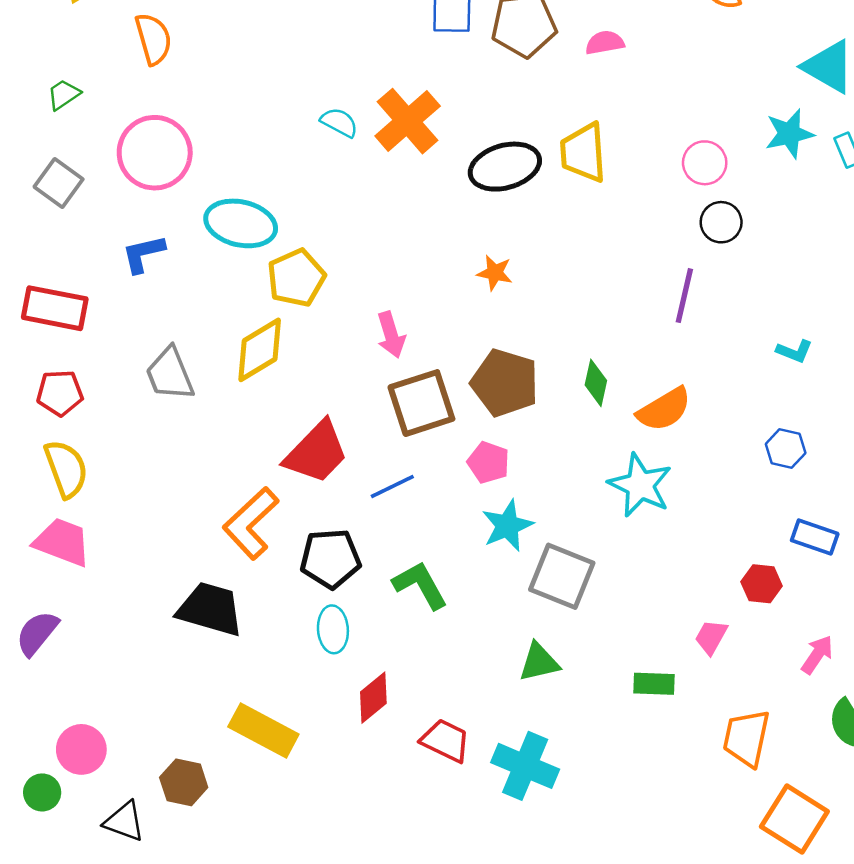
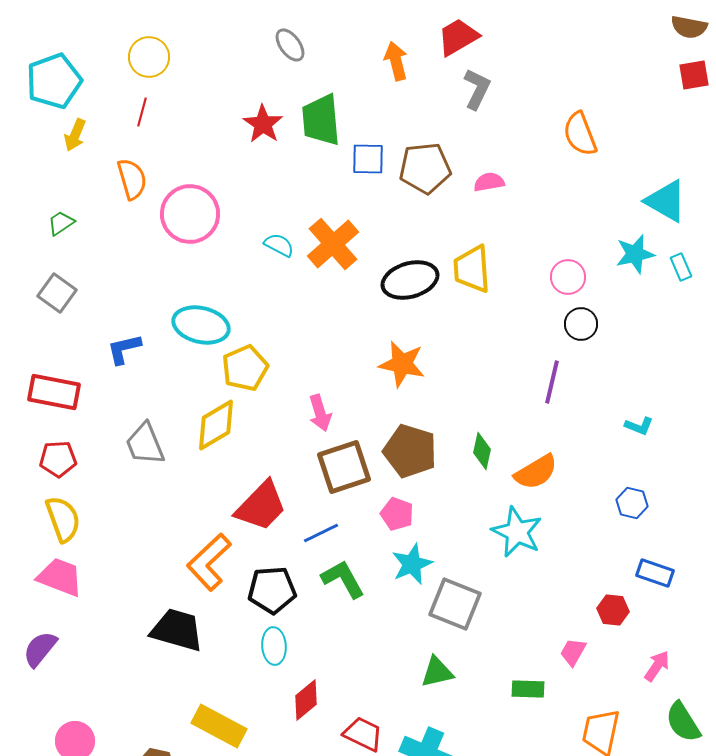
pink circle: (155, 153) -> (190, 214), moved
orange star: (495, 273) -> (402, 364), size x1.6
green L-shape: (420, 585) -> (343, 579), moved

